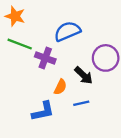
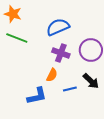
purple cross: (45, 58) -> (61, 53), moved
black arrow: (84, 75) -> (91, 81), moved

